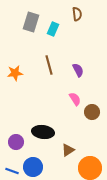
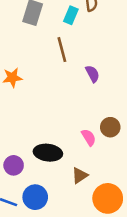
cyan rectangle: (53, 29) -> (71, 15), moved
brown line: (49, 65) -> (62, 50), moved
pink semicircle: (75, 99) -> (89, 137), moved

